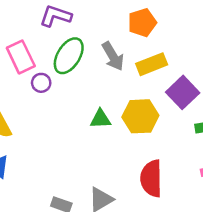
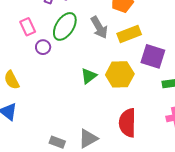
pink rectangle: (21, 57) -> (28, 27), size x0.7
purple square: (183, 92) -> (153, 56), turned -30
green triangle: (100, 119) -> (89, 76), turned -36

